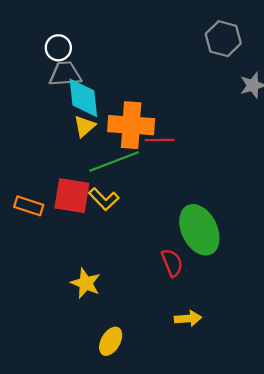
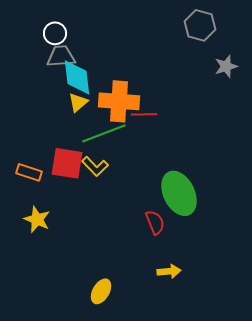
yellow star: (86, 283) -> (37, 219), moved

